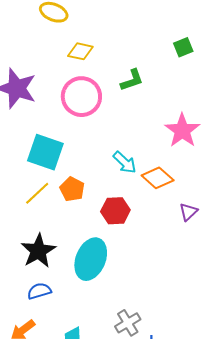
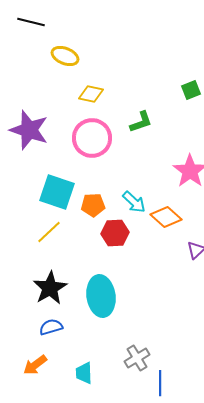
orange pentagon: (72, 189) -> (93, 205), moved, turned -30
red hexagon: (115, 211) -> (115, 233), moved
cyan ellipse: (91, 259) -> (101, 296), turned -30

